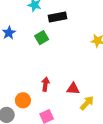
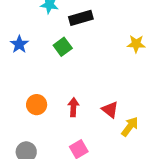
red triangle: (73, 89) -> (110, 110), turned 40
orange circle: (23, 100) -> (37, 105), moved

